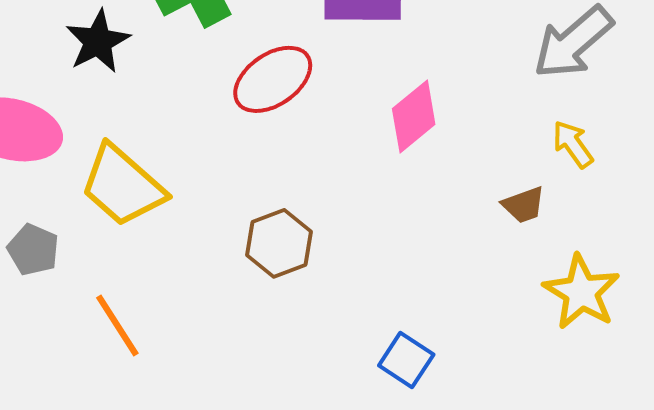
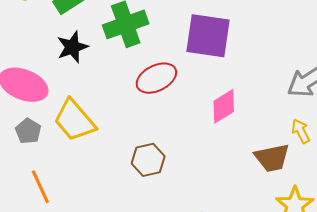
brown trapezoid: (524, 205) -> (272, 158), size x1.6
gray pentagon: (33, 250) -> (28, 131), moved
orange line: (117, 326) -> (40, 187), moved

